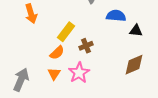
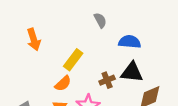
black triangle: (136, 31) -> (132, 72), moved, size x1.5
brown cross: (86, 46) -> (107, 80), moved

